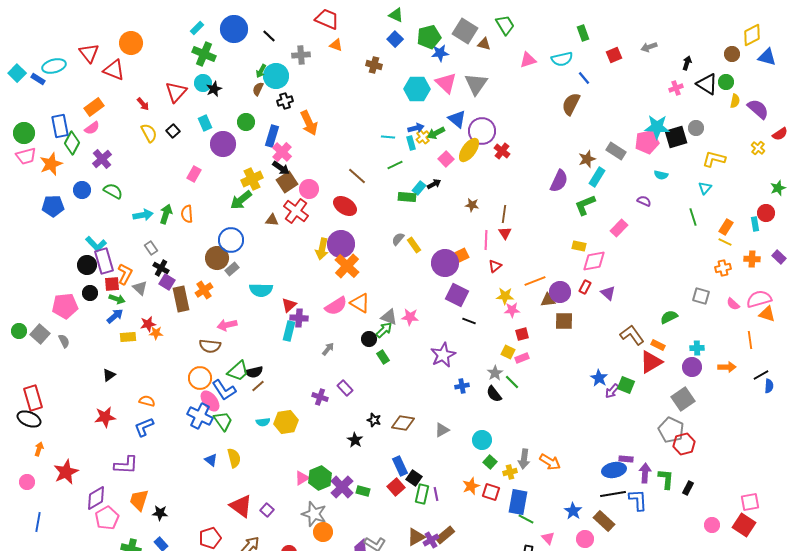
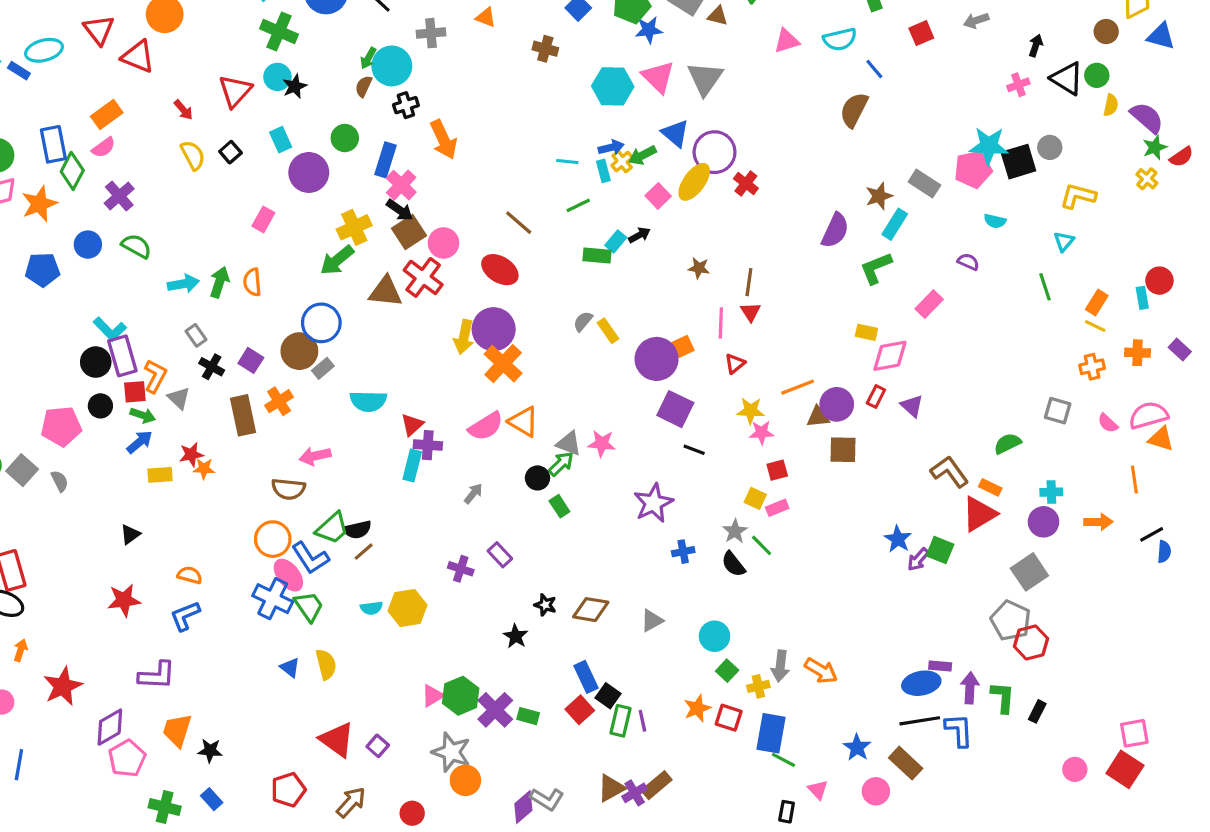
green star: (778, 188) -> (1155, 147), moved
brown triangle: (272, 220) -> (386, 292), size x1.6
purple square: (167, 282) -> (251, 360), moved

